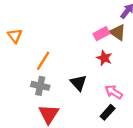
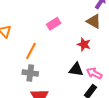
pink rectangle: (101, 34) -> (54, 24), moved
black triangle: (78, 83) -> (76, 69), moved, turned -35

